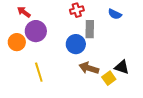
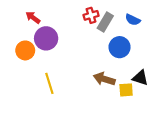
gray rectangle: (90, 29) -> (105, 22), moved, turned 30
blue circle: (76, 44) -> (120, 47), moved
yellow square: (109, 78) -> (126, 90), turned 32

